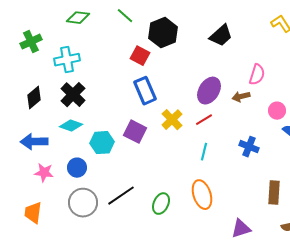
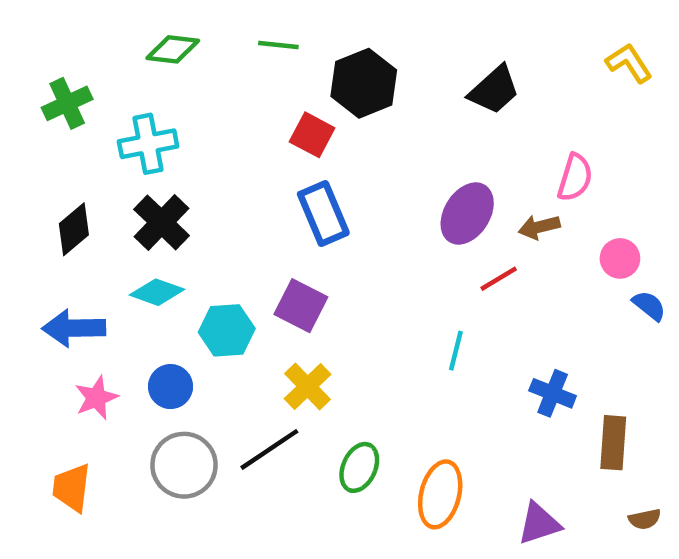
green line: (125, 16) -> (278, 45), turned -36
yellow cross: (172, 120) -> (308, 387), moved
red line: (204, 120) -> (499, 279), moved
blue cross: (249, 147) -> (553, 393), moved
pink star: (44, 173) -> (96, 398), turned -30
orange ellipse: (202, 195) -> (440, 494), moved, turned 32

